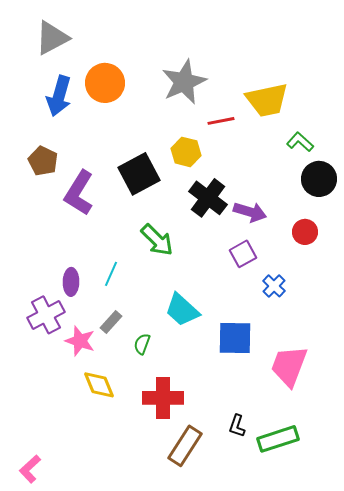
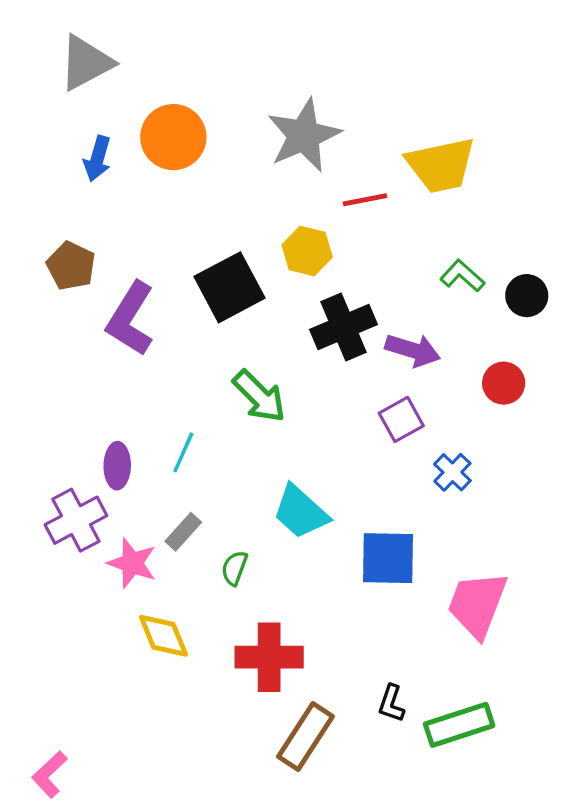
blue arrow: (59, 96) -> (97, 159), size x0.7
green L-shape: (300, 142) -> (462, 276), moved
black circle: (319, 179) -> (527, 296), size x0.7
black cross: (208, 198) -> (343, 327), turned 30

